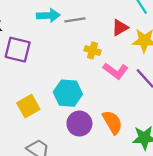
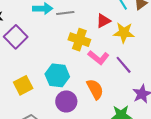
purple square: (18, 50) -> (16, 37), turned 30
yellow cross: (92, 51) -> (79, 40), size x1.5
orange semicircle: (112, 122) -> (95, 89), moved

